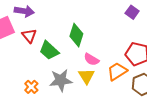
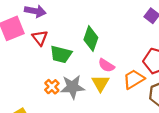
green trapezoid: (49, 50) -> (61, 54), turned -30
orange cross: (31, 87) -> (52, 87), moved

